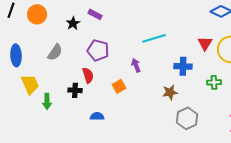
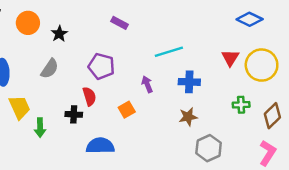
purple rectangle: (95, 14) -> (119, 23), moved
black star: (73, 23) -> (59, 34), moved
blue cross: (183, 66) -> (189, 82), moved
blue semicircle: (97, 116) -> (100, 146), size x1.6

